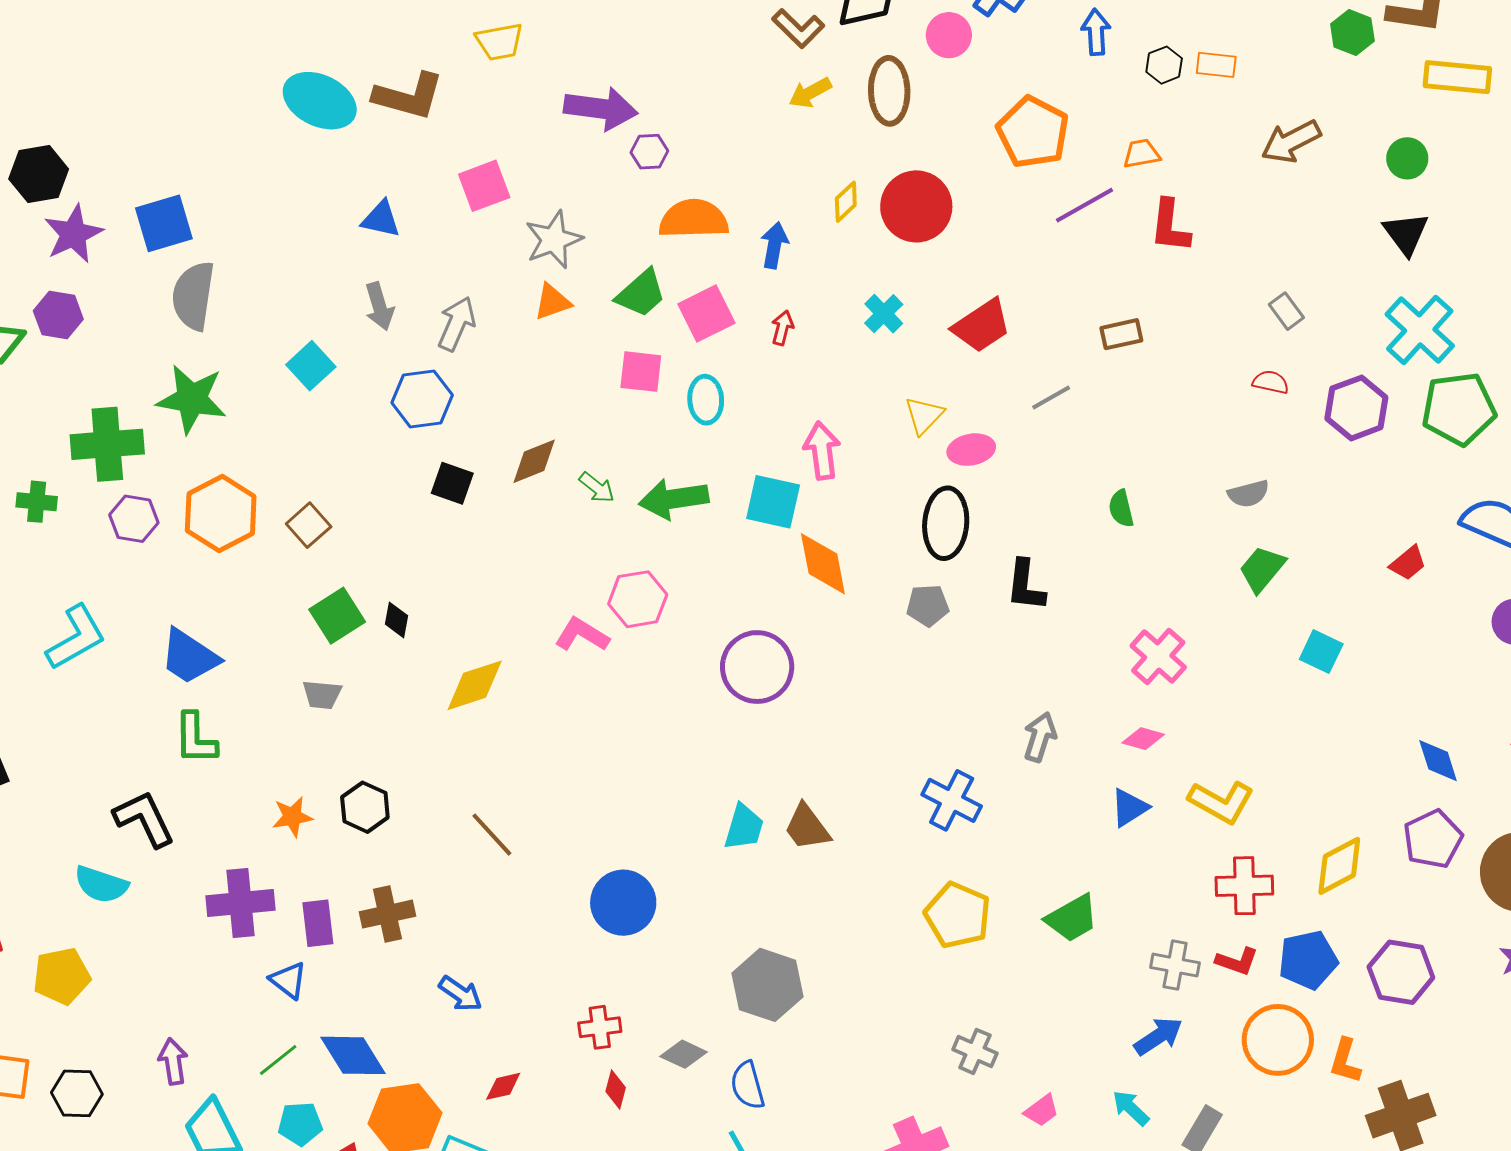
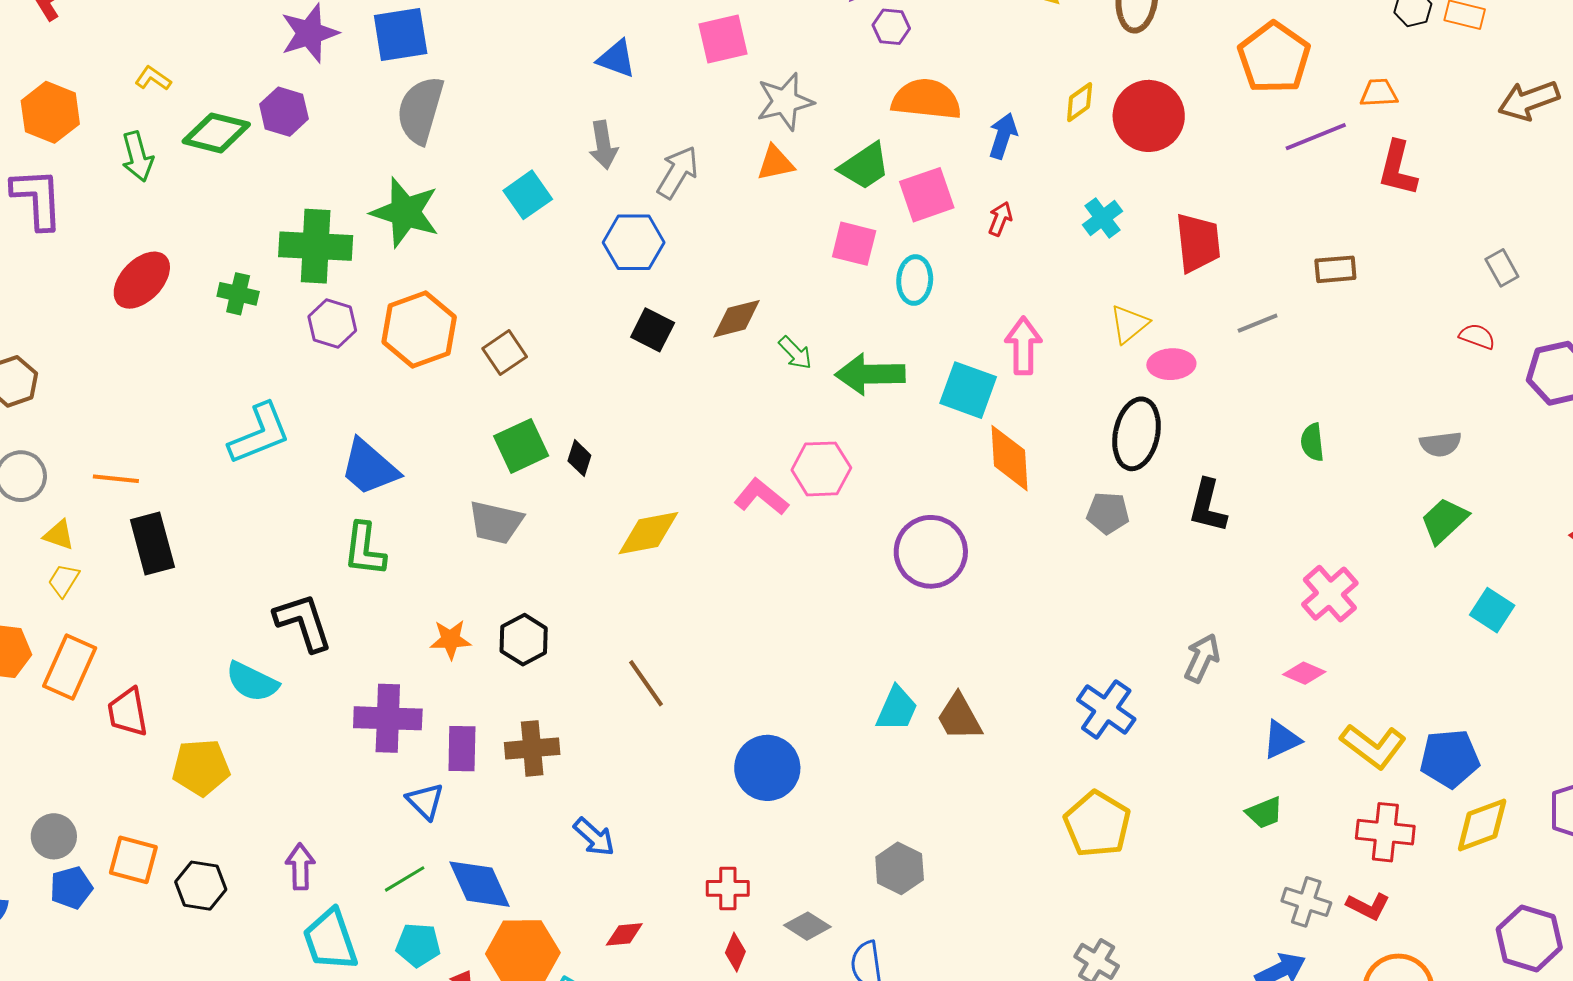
red trapezoid: (982, 326) -> (1198, 243), turned -70
gray trapezoid: (322, 695) -> (496, 522), size x1.4
green trapezoid: (1072, 918) -> (1264, 813), moved, size x0.7
blue pentagon: (1308, 960) -> (1450, 758), moved
gray hexagon: (768, 985) -> (900, 868), size x0.7

